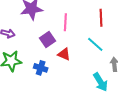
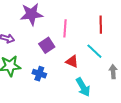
red triangle: (64, 54) -> (72, 61), moved
cyan arrow: (100, 82) -> (83, 87), moved

